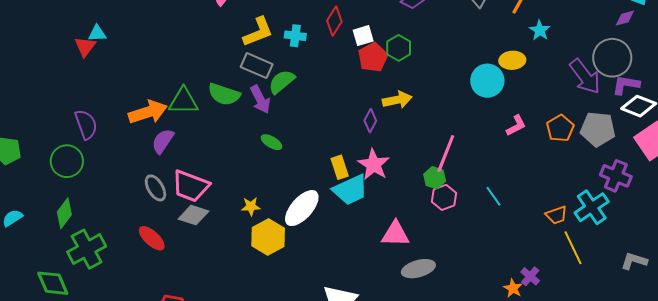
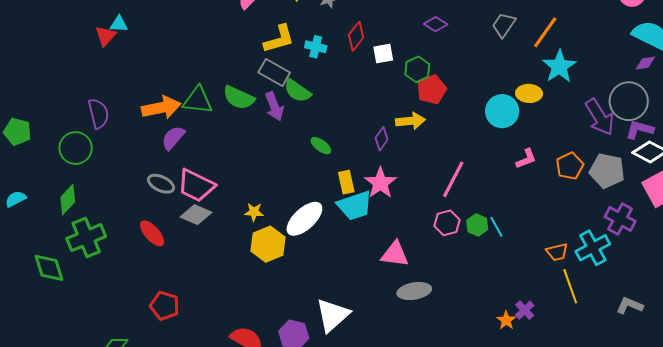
cyan star: (540, 30) -> (559, 66), size x1.6
red pentagon: (373, 57) -> (432, 90), moved
green semicircle: (282, 82) -> (297, 91), turned -112
green ellipse: (272, 142) -> (321, 146), moved
green hexagon: (435, 178) -> (477, 225), moved
gray ellipse: (155, 188) -> (161, 184), turned -40

